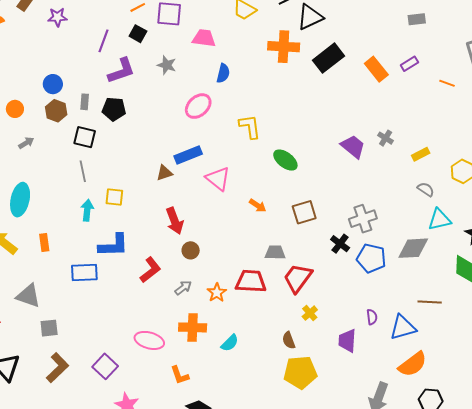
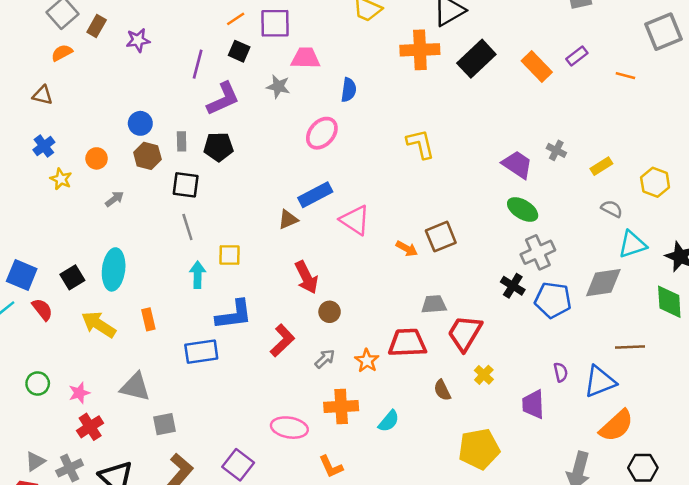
pink trapezoid: (204, 38) -> (306, 58), moved
yellow L-shape: (250, 127) -> (420, 144), moved
green ellipse: (285, 160) -> (523, 209), moved
brown square: (304, 212) -> (441, 237), moved
brown semicircle: (289, 340) -> (442, 390), moved

